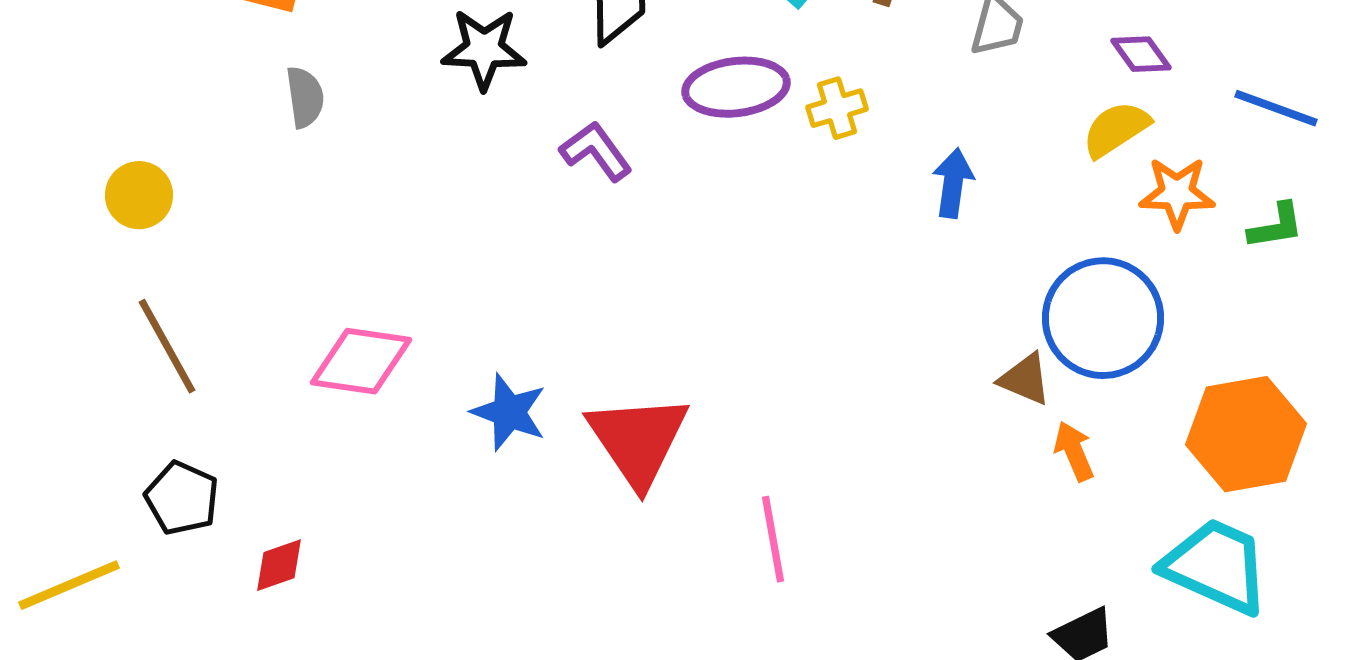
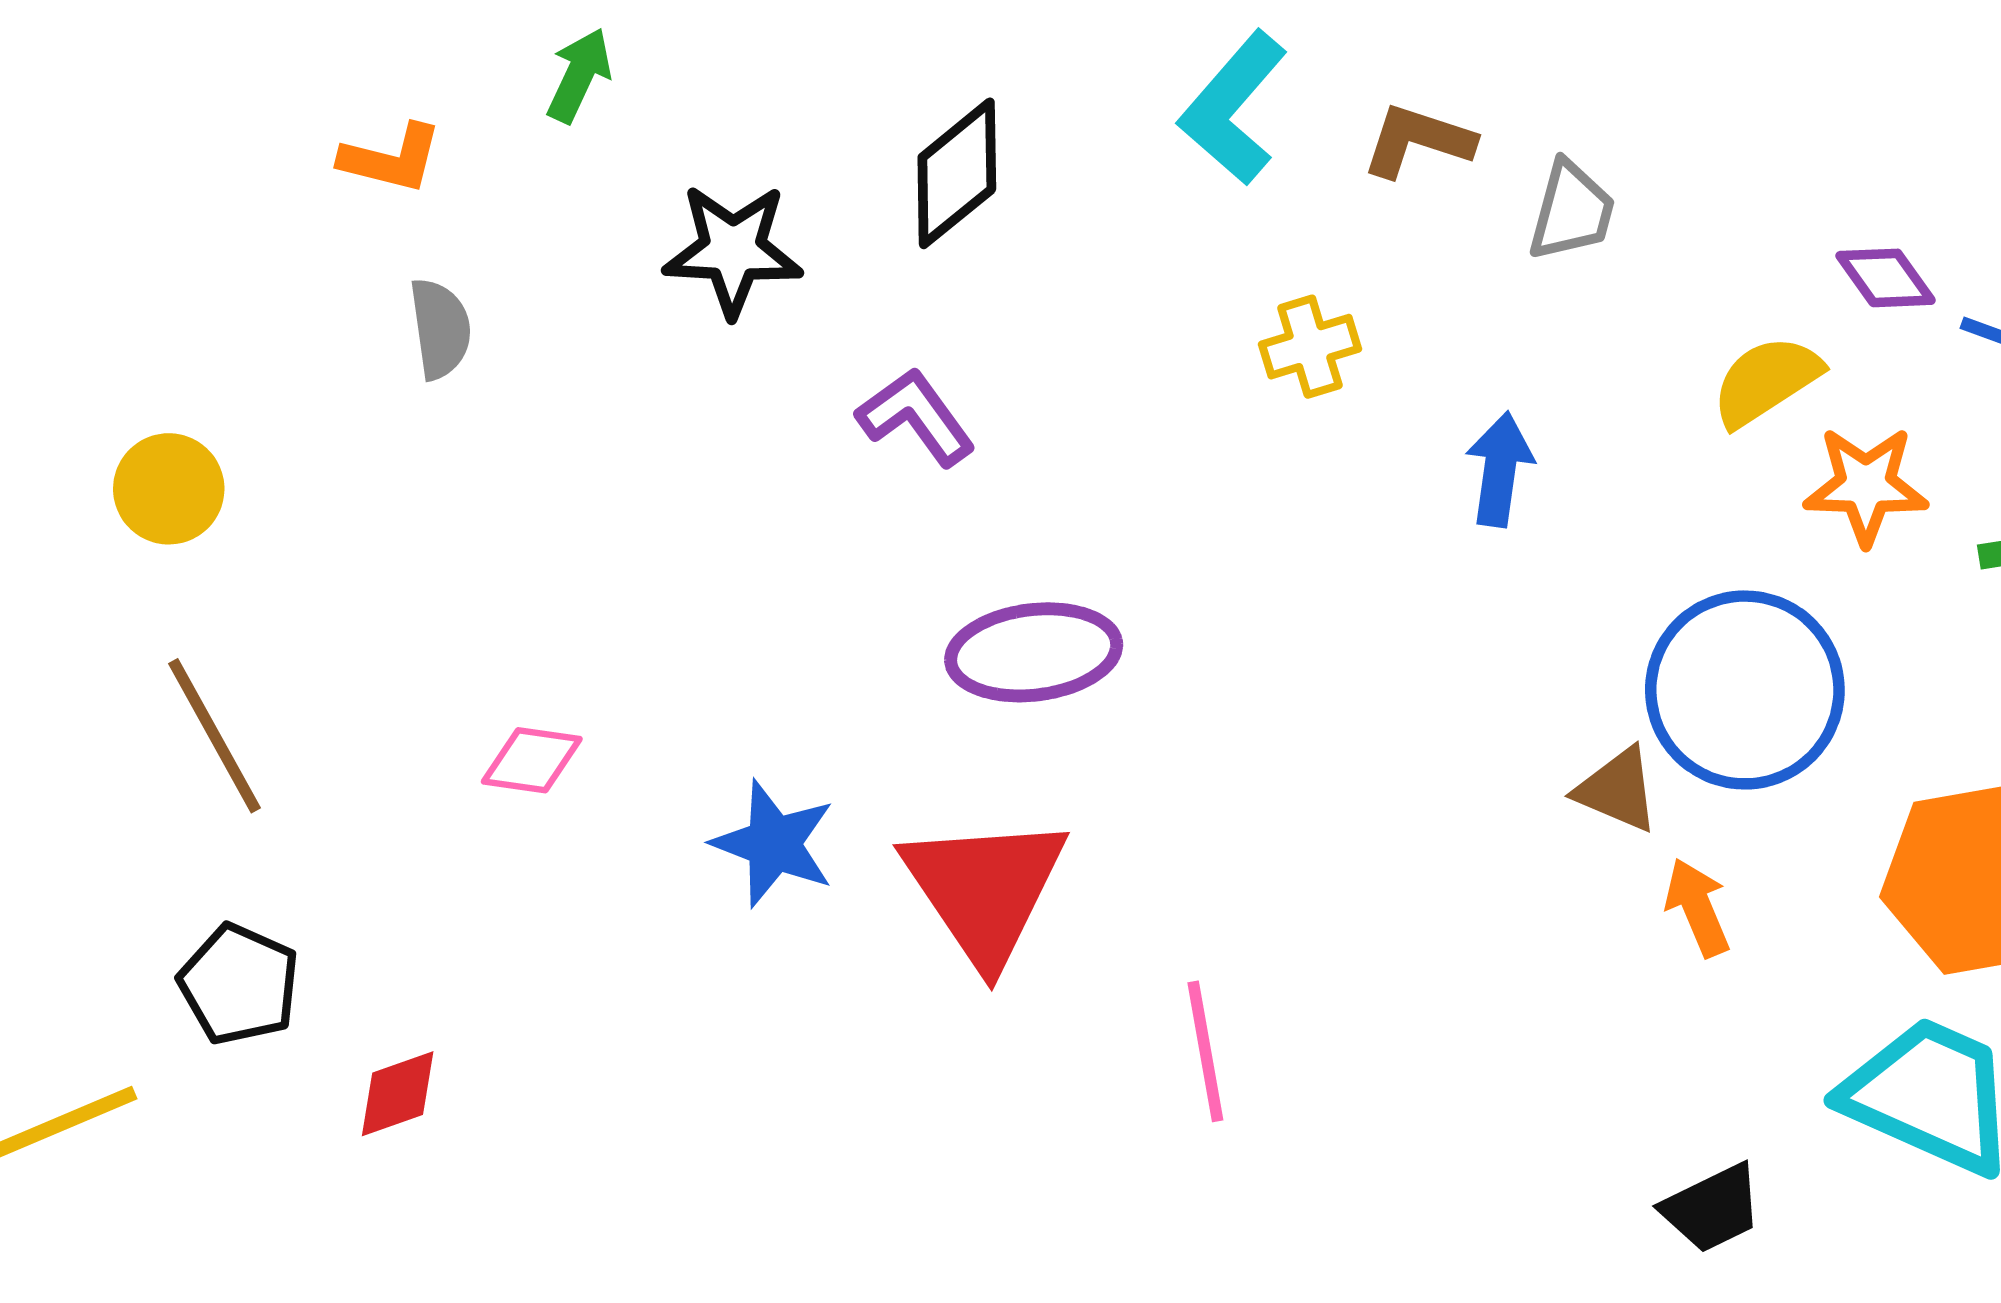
purple diamond: (1141, 54) -> (1885, 278), moved
purple ellipse: (736, 87) -> (1034, 652), moved
pink diamond: (361, 361) -> (532, 760), size x0.6

